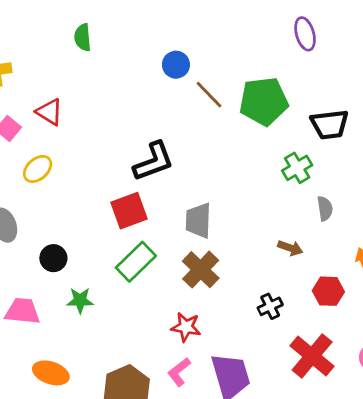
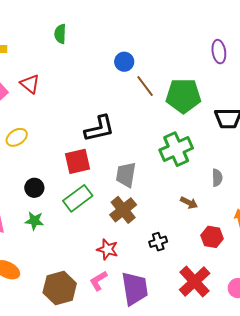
green cross: (297, 168) -> (176, 149), moved, size x1.5
yellow ellipse: (38, 169) -> (17, 137), moved
black circle: (53, 258) -> (34, 188), moved
black cross: (270, 306) -> (158, 242), moved

